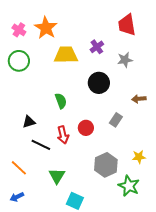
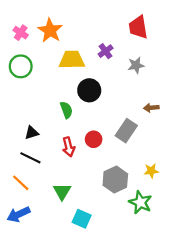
black circle: (99, 83) -> (89, 90), moved
gray rectangle: (116, 120) -> (126, 131), size x1.5
black line: (41, 145) -> (30, 158), moved
blue arrow: (17, 197) -> (18, 214), size x1.5

